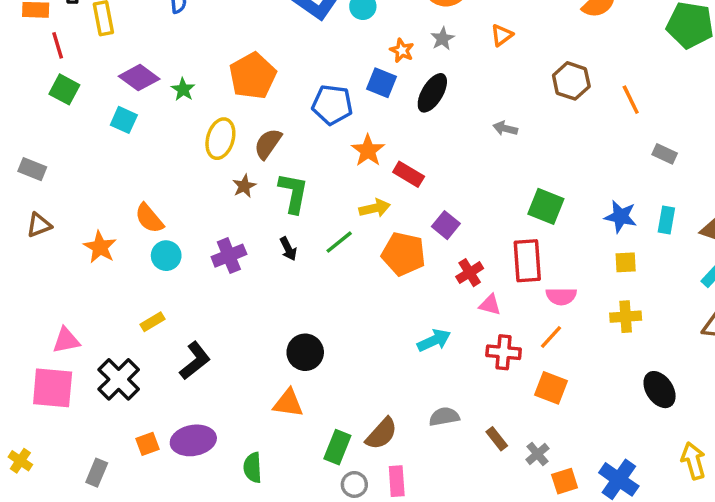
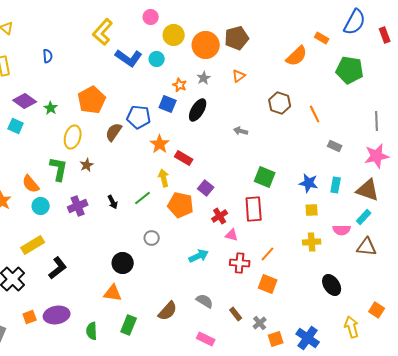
brown semicircle: (268, 144) -> (114, 132), moved
green L-shape: (293, 193) -> (59, 169), moved
yellow arrow: (375, 208) -> (164, 178), turned -90
pink semicircle: (561, 296) -> (342, 230), moved
yellow rectangle: (153, 322) -> (33, 245), size x1.6
gray semicircle: (444, 417) -> (205, 301), turned 42
green rectangle: (337, 447) -> (129, 325), moved
pink rectangle: (397, 481) -> (206, 339), moved, turned -60
gray circle: (354, 484) -> (152, 238), moved

